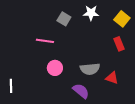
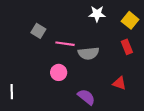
gray square: (64, 19) -> (38, 31), moved
pink line: (45, 41) -> (65, 44), moved
gray semicircle: (90, 69) -> (88, 53), moved

